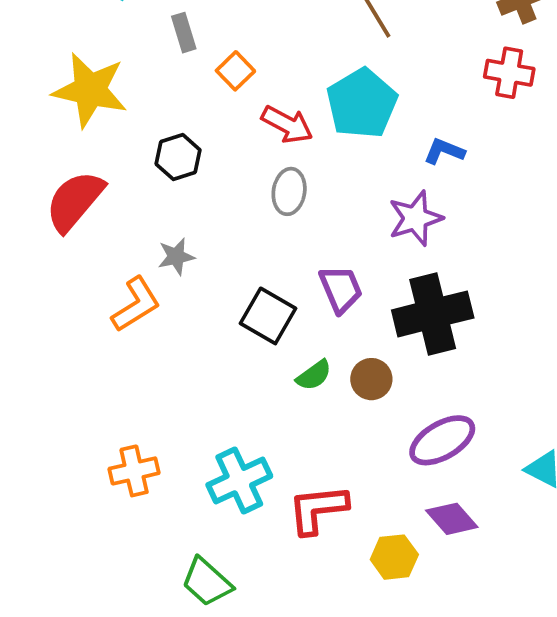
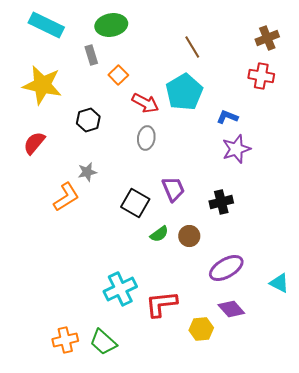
red semicircle: (75, 201) -> (34, 143), size x0.7
purple star: (415, 218) -> (236, 149), moved
black cross: (433, 314) -> (221, 202), size x0.6
orange cross: (134, 471) -> (65, 340), moved

